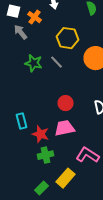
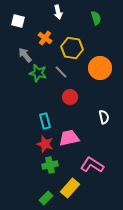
orange cross: (34, 17) -> (45, 38), moved
gray arrow: (20, 32) -> (25, 55), moved
red circle: (66, 103) -> (70, 97), moved
cyan rectangle: (22, 121) -> (45, 121), moved

